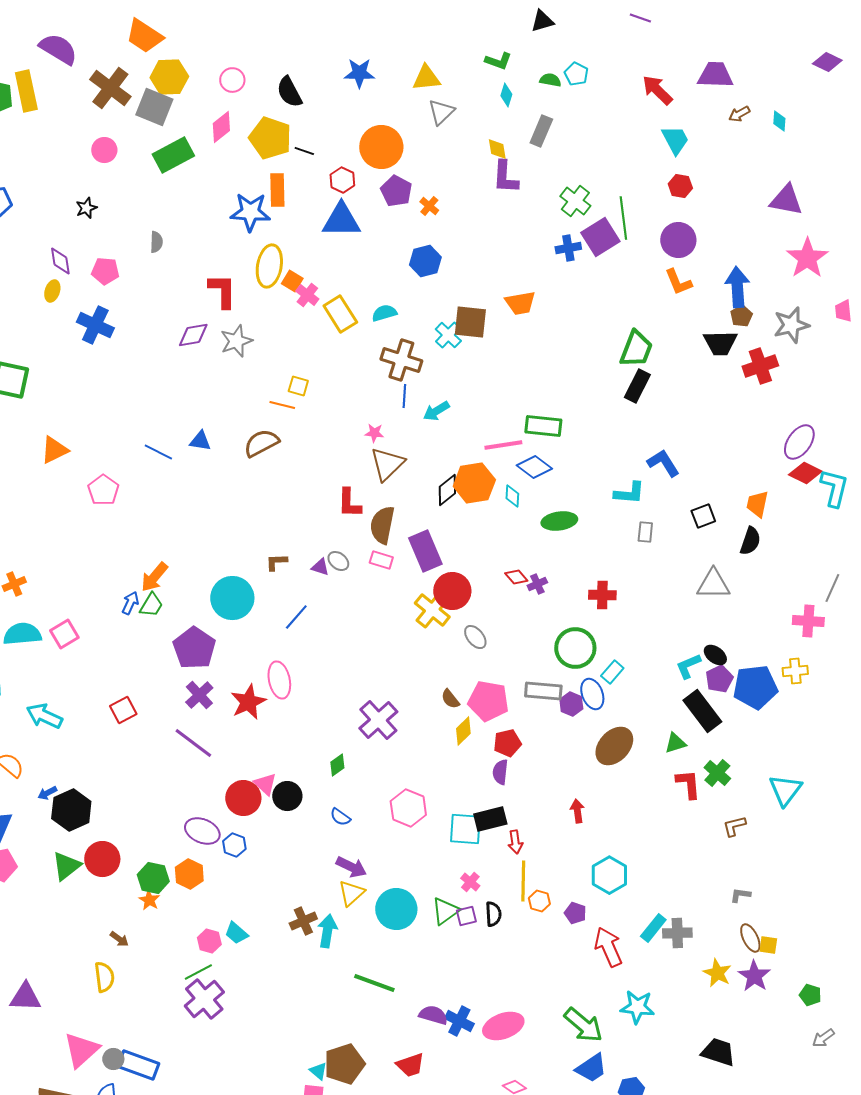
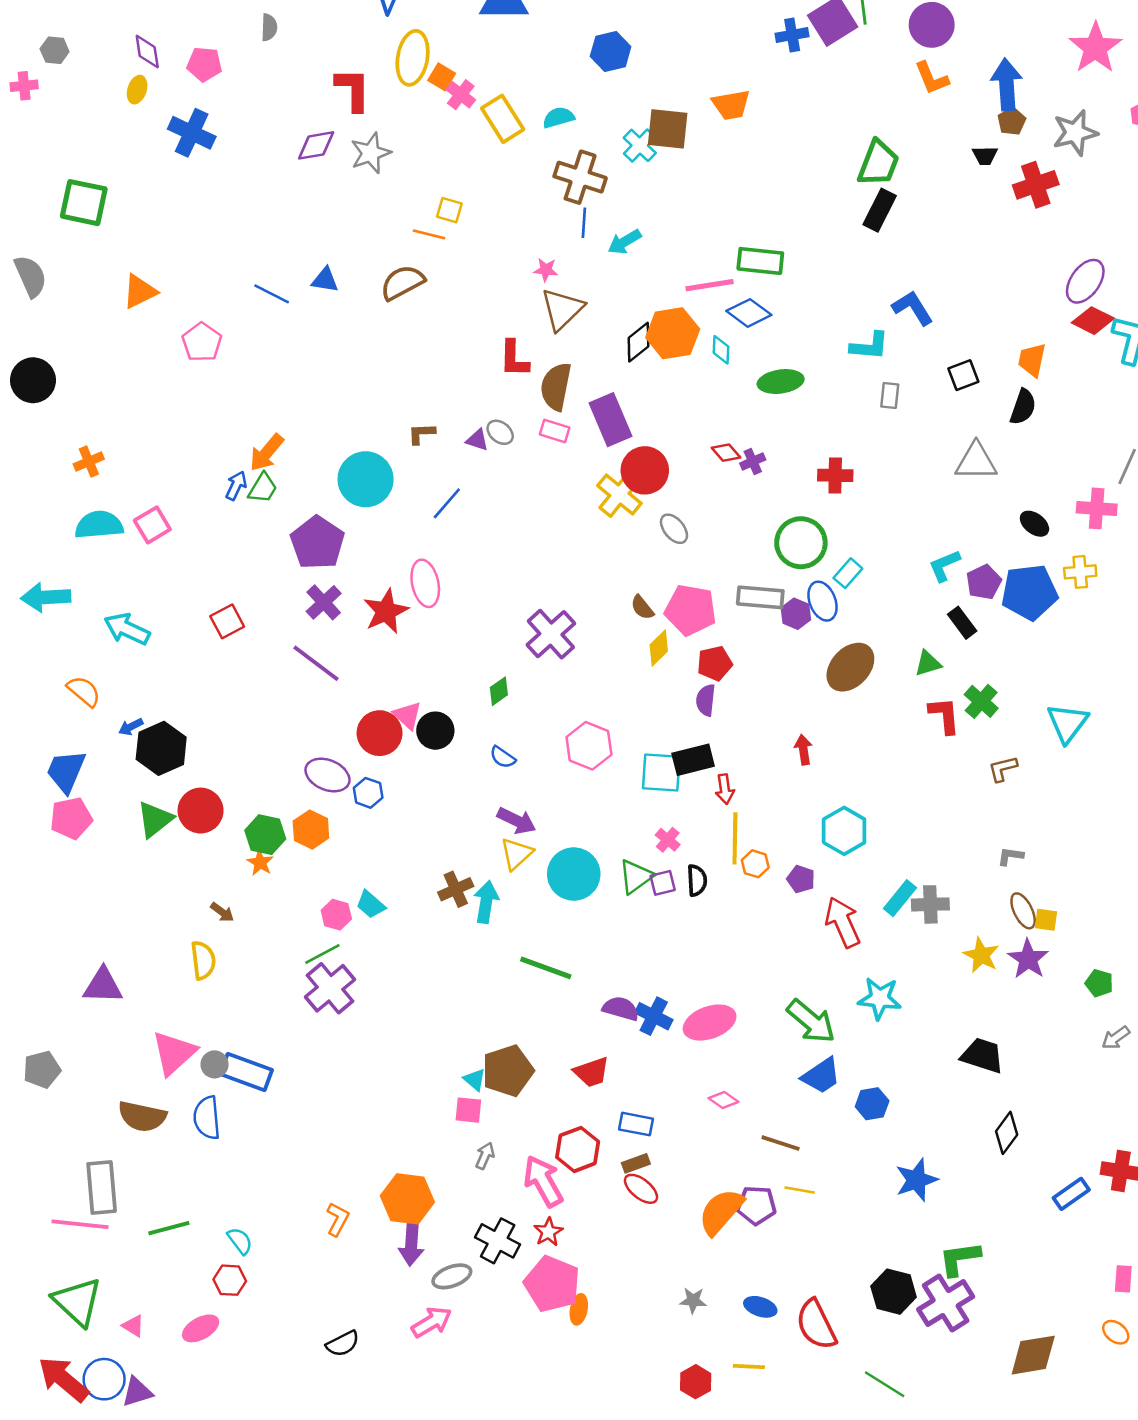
black trapezoid: (720, 343) -> (985, 156), size x0.6
black ellipse: (715, 655) -> (1034, 524), moved
black rectangle: (702, 711) -> (962, 623), size x0.6

